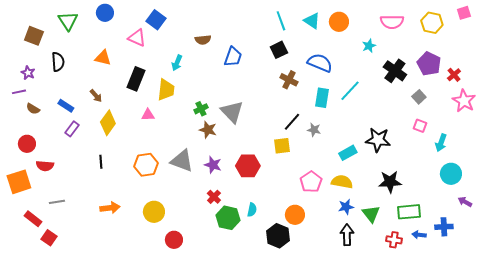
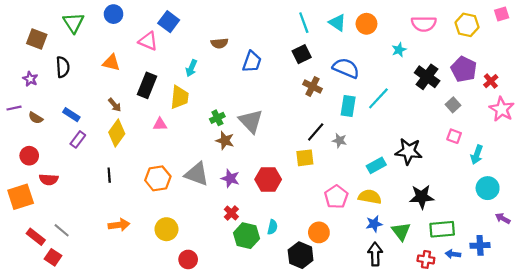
purple line: (19, 92) -> (14, 108), moved
brown arrow: (96, 96) -> (115, 105), moved
gray line: (57, 202) -> (62, 230), moved, turned 49

